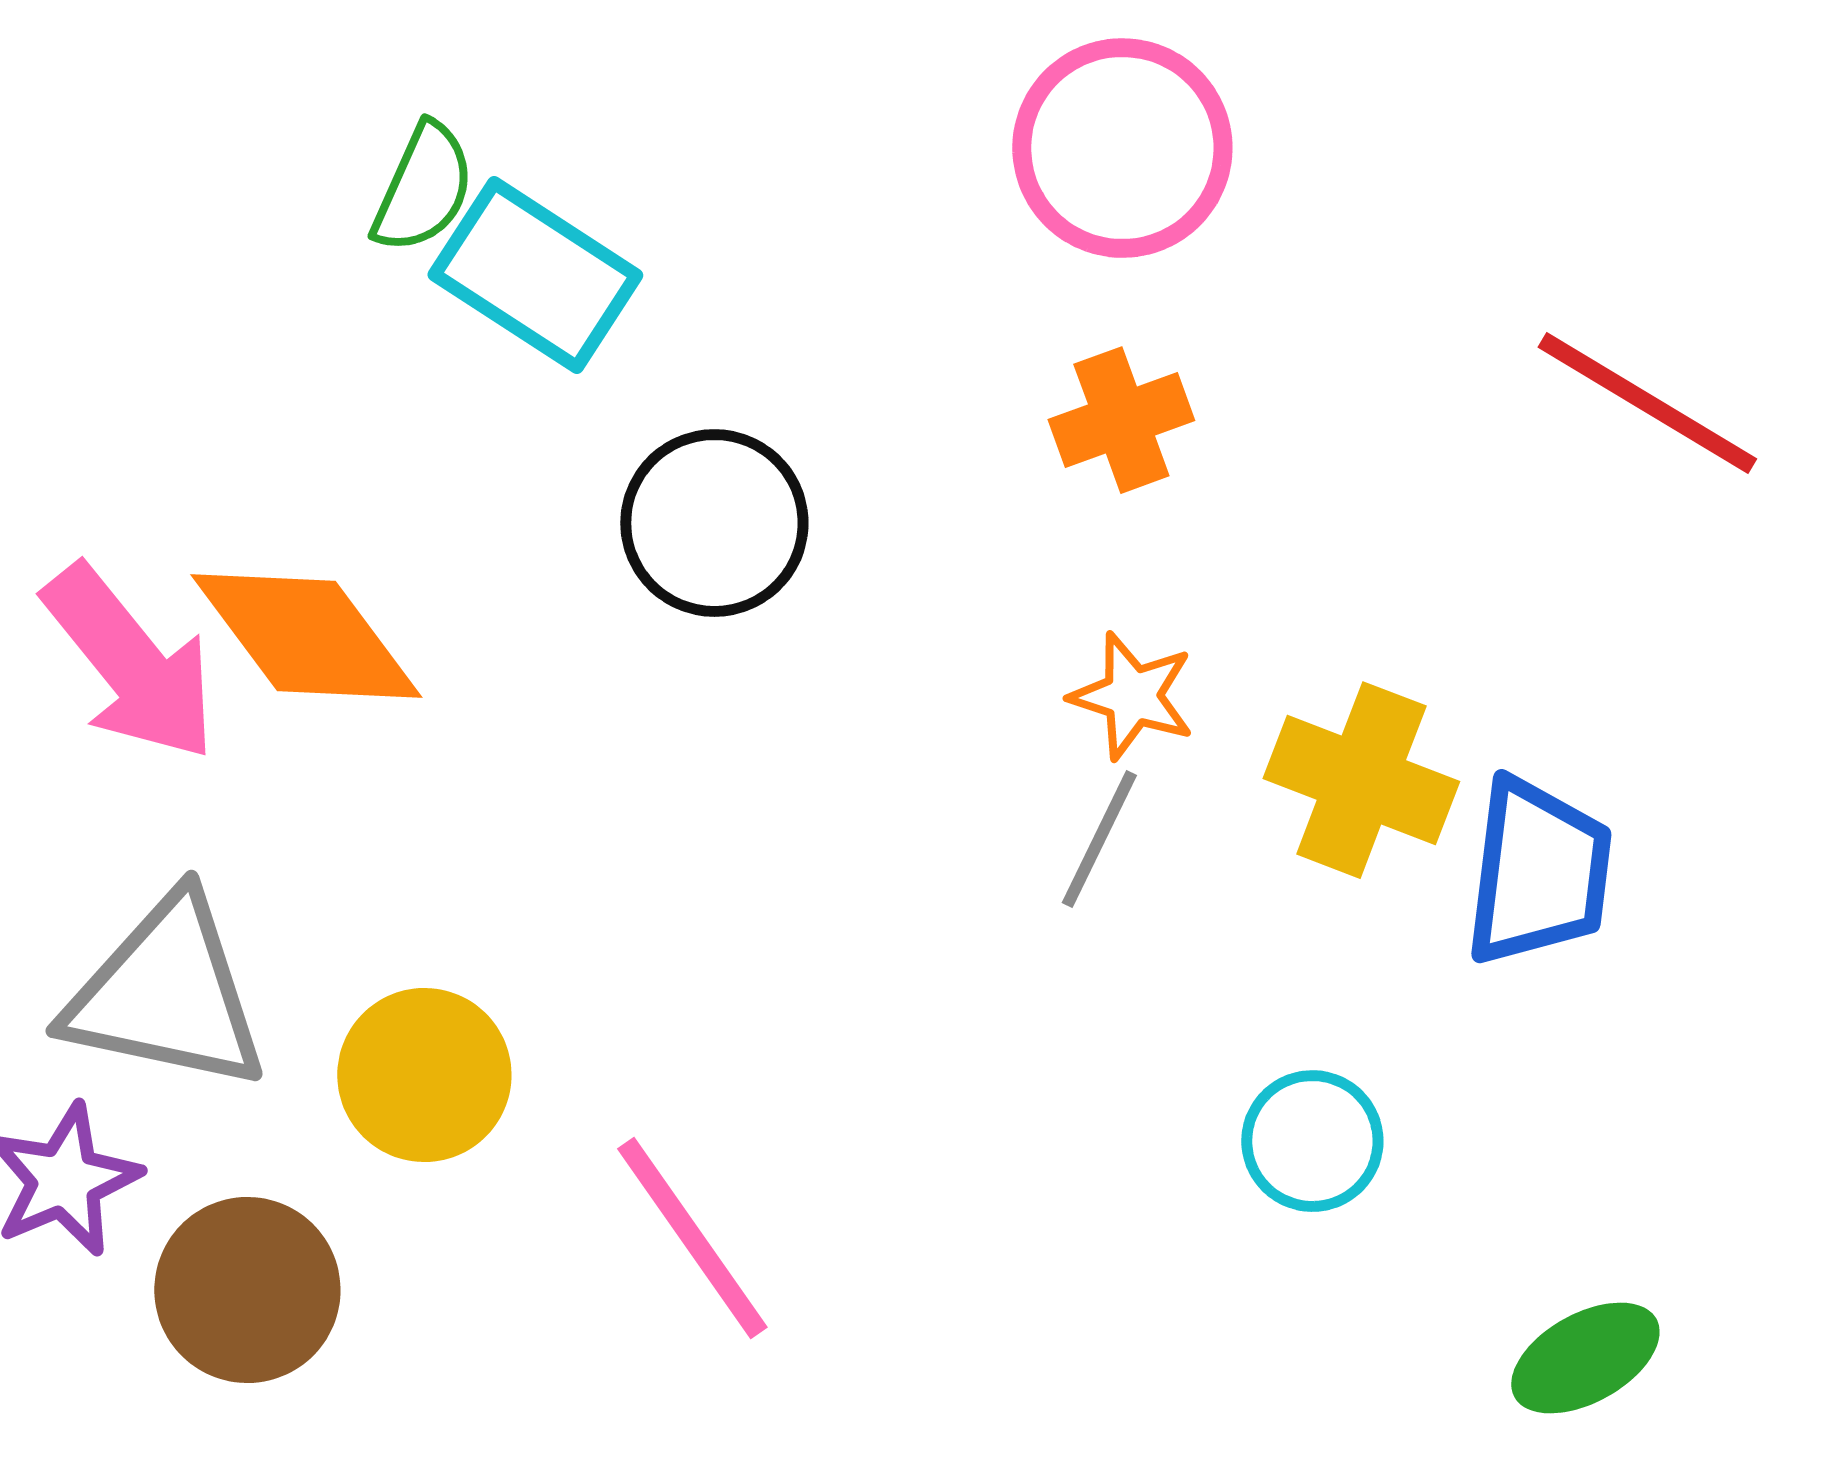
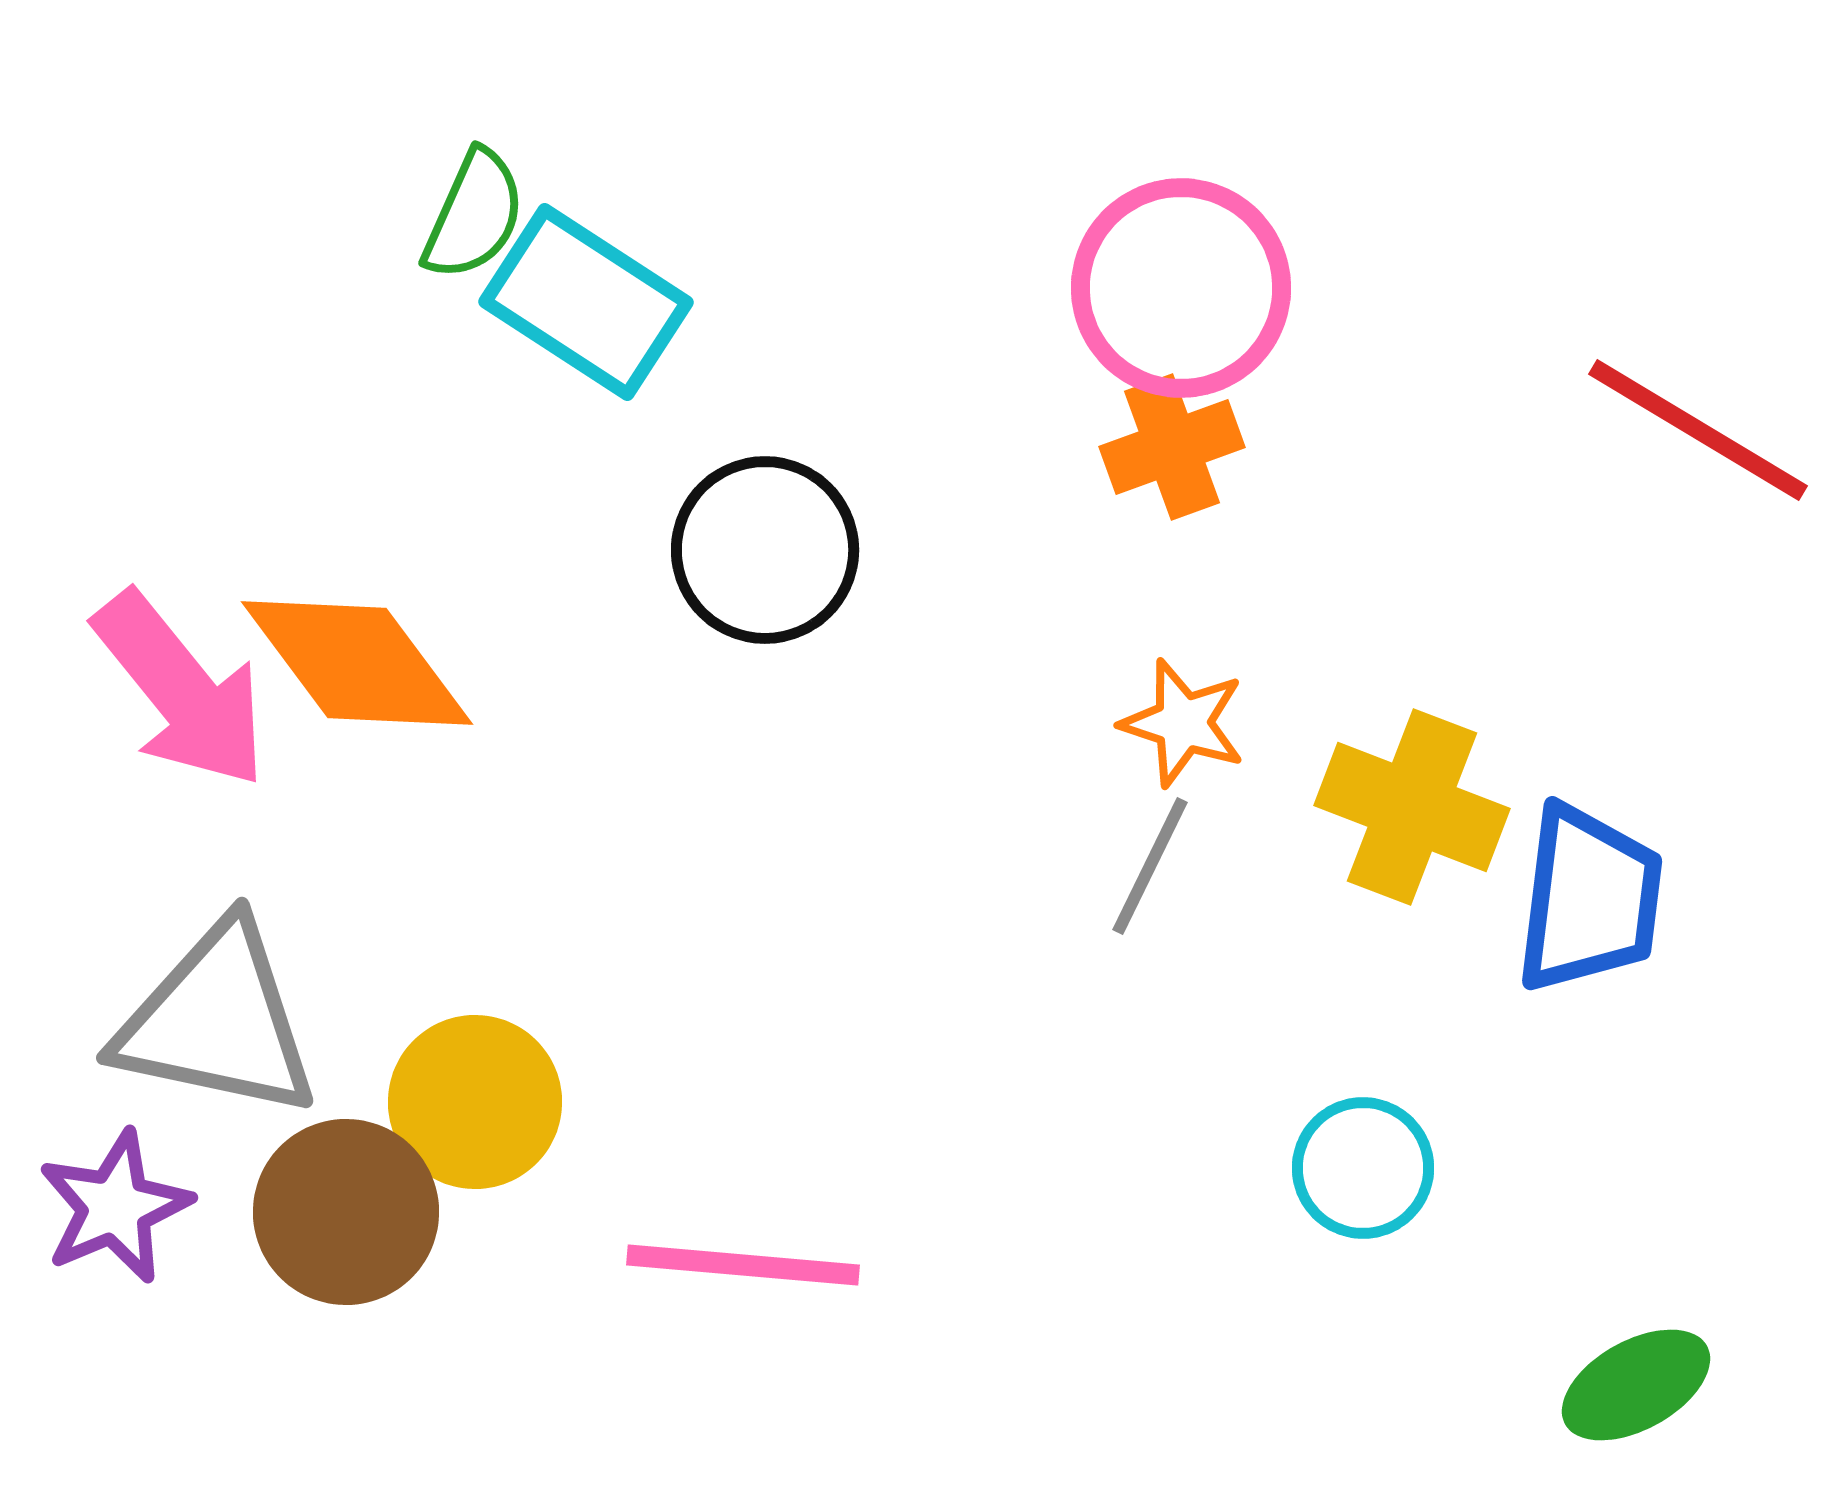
pink circle: (1122, 148) -> (1181, 288), moved
pink line: (692, 1238) -> (743, 1265), turned -50
brown circle: (247, 1290) -> (346, 1212), moved

